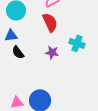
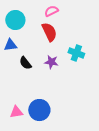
black semicircle: (18, 52) -> (25, 63), moved

